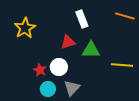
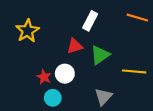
white rectangle: (82, 19) -> (90, 21), turned 48
green triangle: (91, 50) -> (100, 55), turned -36
gray triangle: (72, 88) -> (103, 97), moved

